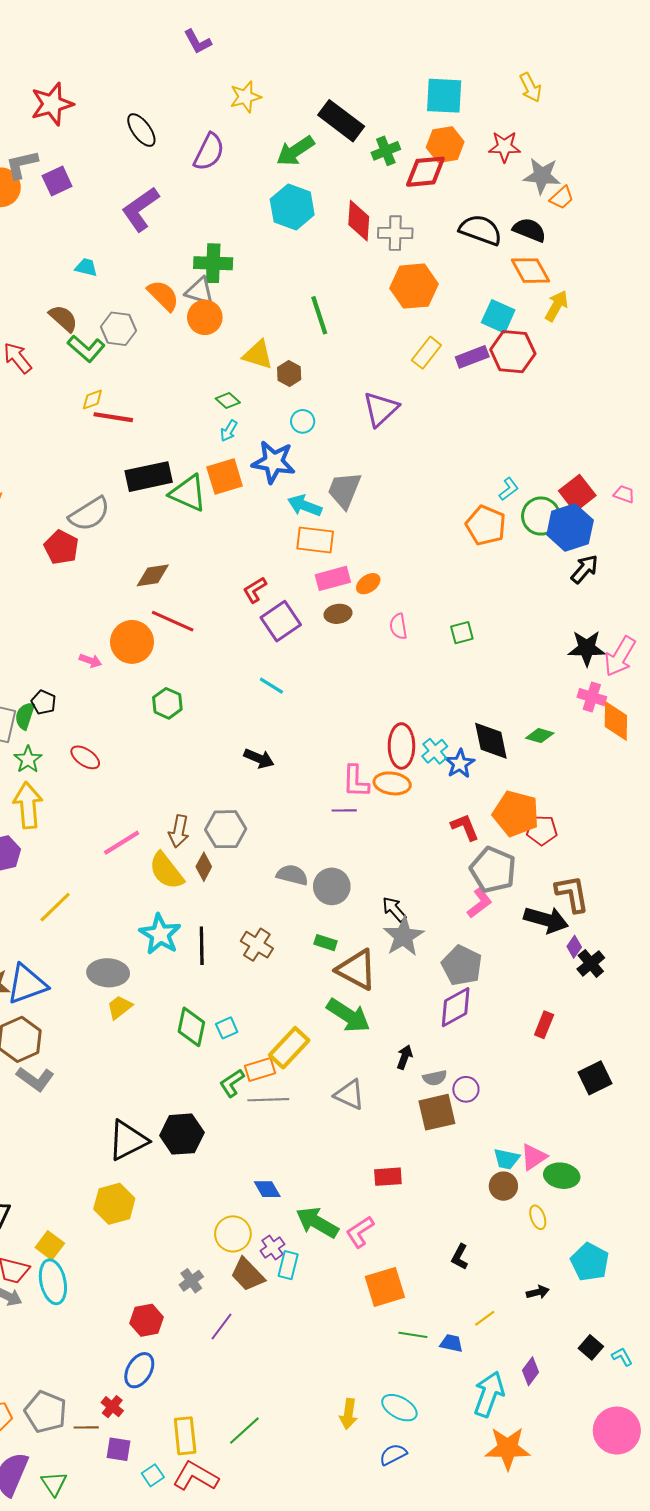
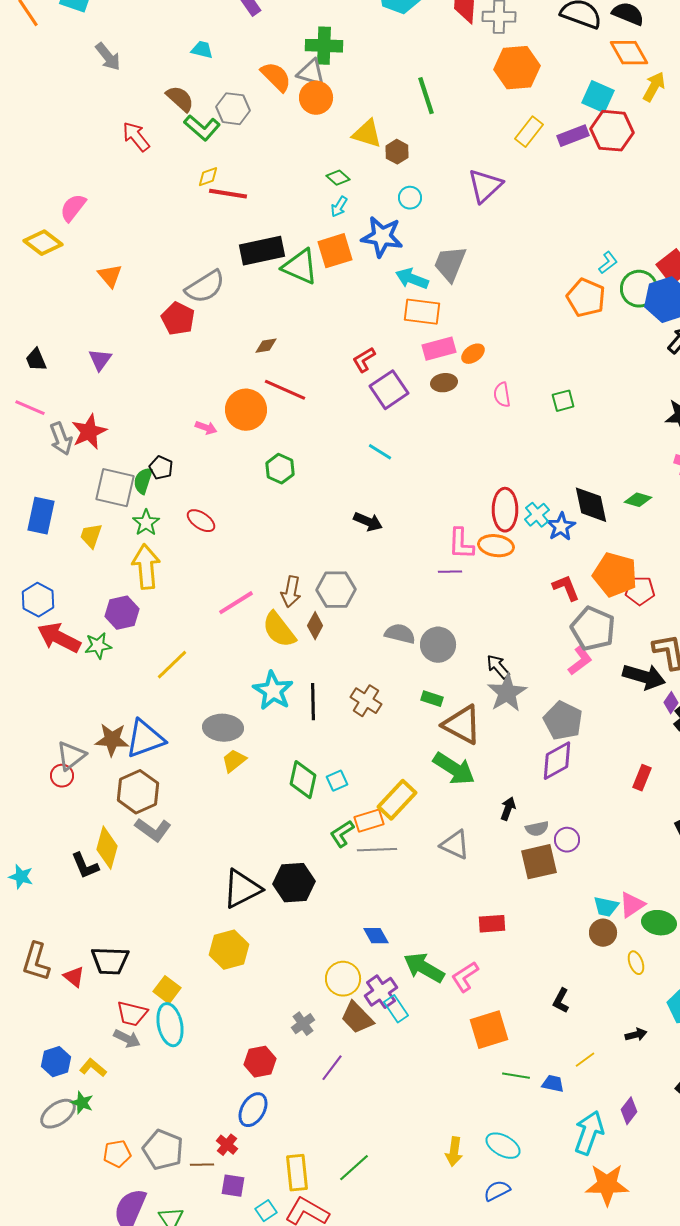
brown diamond: (153, 575) -> (266, 346), size x0.7
purple cross: (272, 1247) -> (381, 992), size x1.4
cyan rectangle: (288, 1265) -> (396, 1009), turned -48

